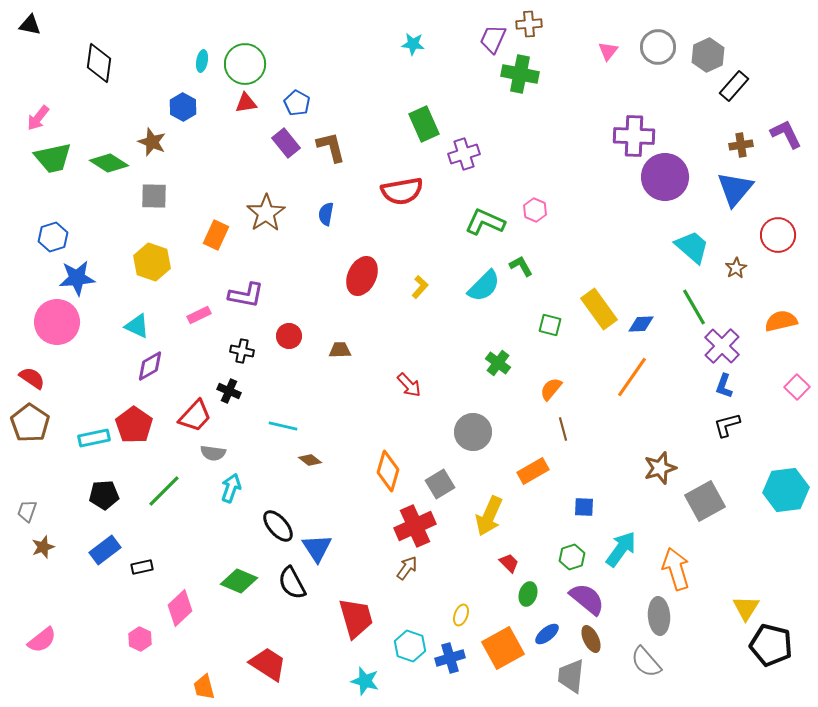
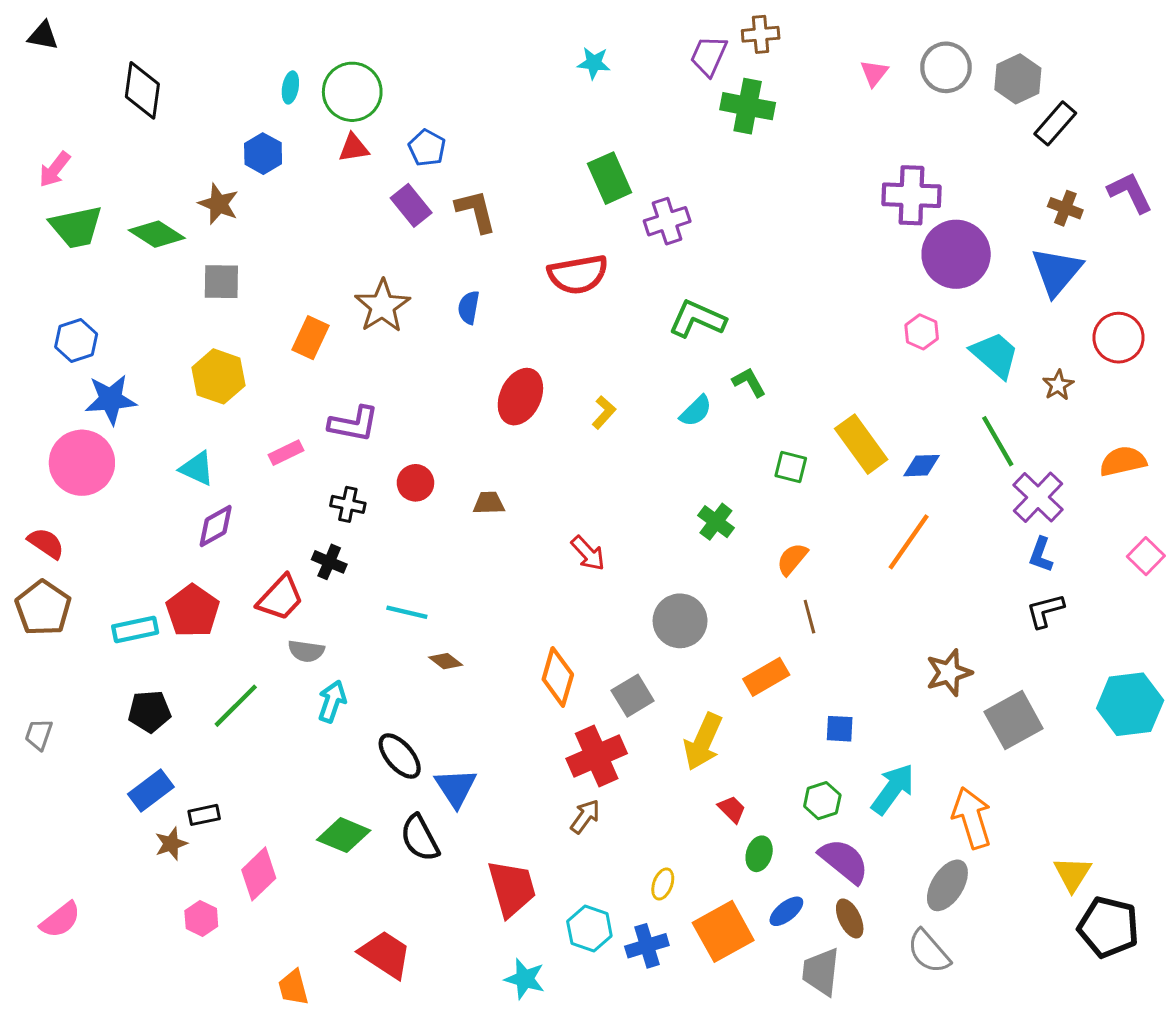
brown cross: (741, 145) -> (1065, 208), turned 30
pink hexagon: (535, 210) -> (922, 332), moved
cyan semicircle: (484, 286) -> (696, 411), size x0.7
brown star: (43, 547) -> (171, 844), moved
gray ellipse: (659, 616) -> (947, 885), turned 36

